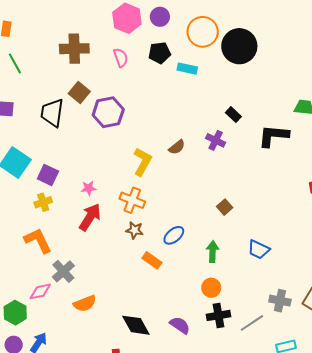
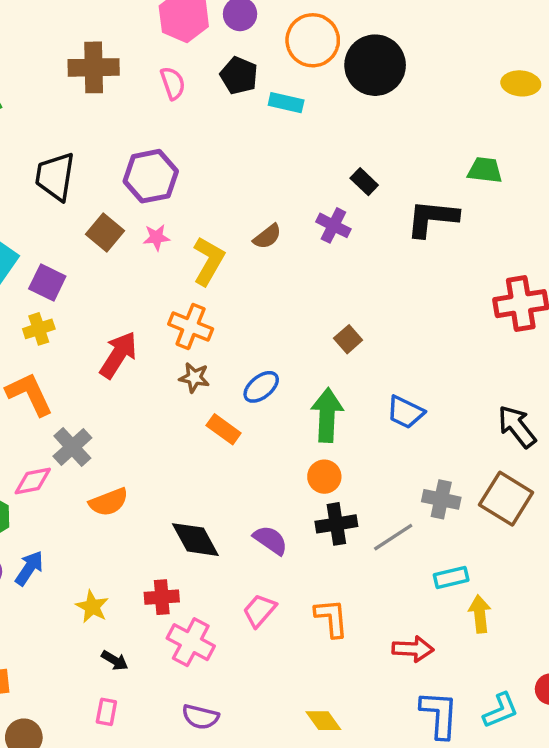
black pentagon: (160, 53) -> (239, 76), turned 30
brown square: (79, 93) -> (105, 233), moved
pink star: (89, 188) -> (156, 237), moved
green arrow: (213, 252) -> (327, 415), size x1.4

